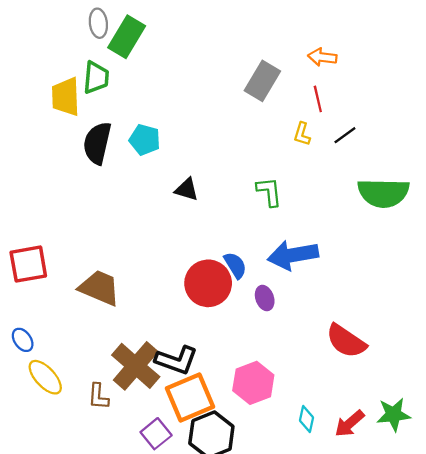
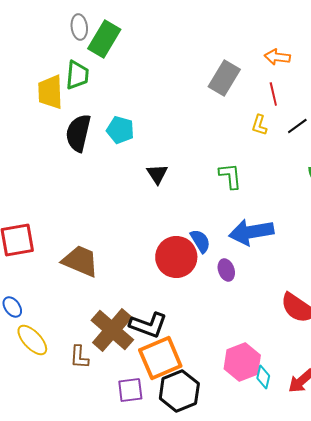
black triangle: (187, 189) -> (157, 174), turned 40
pink hexagon: (253, 383) -> (242, 362), moved
purple square: (156, 434) -> (130, 390), turned 32

